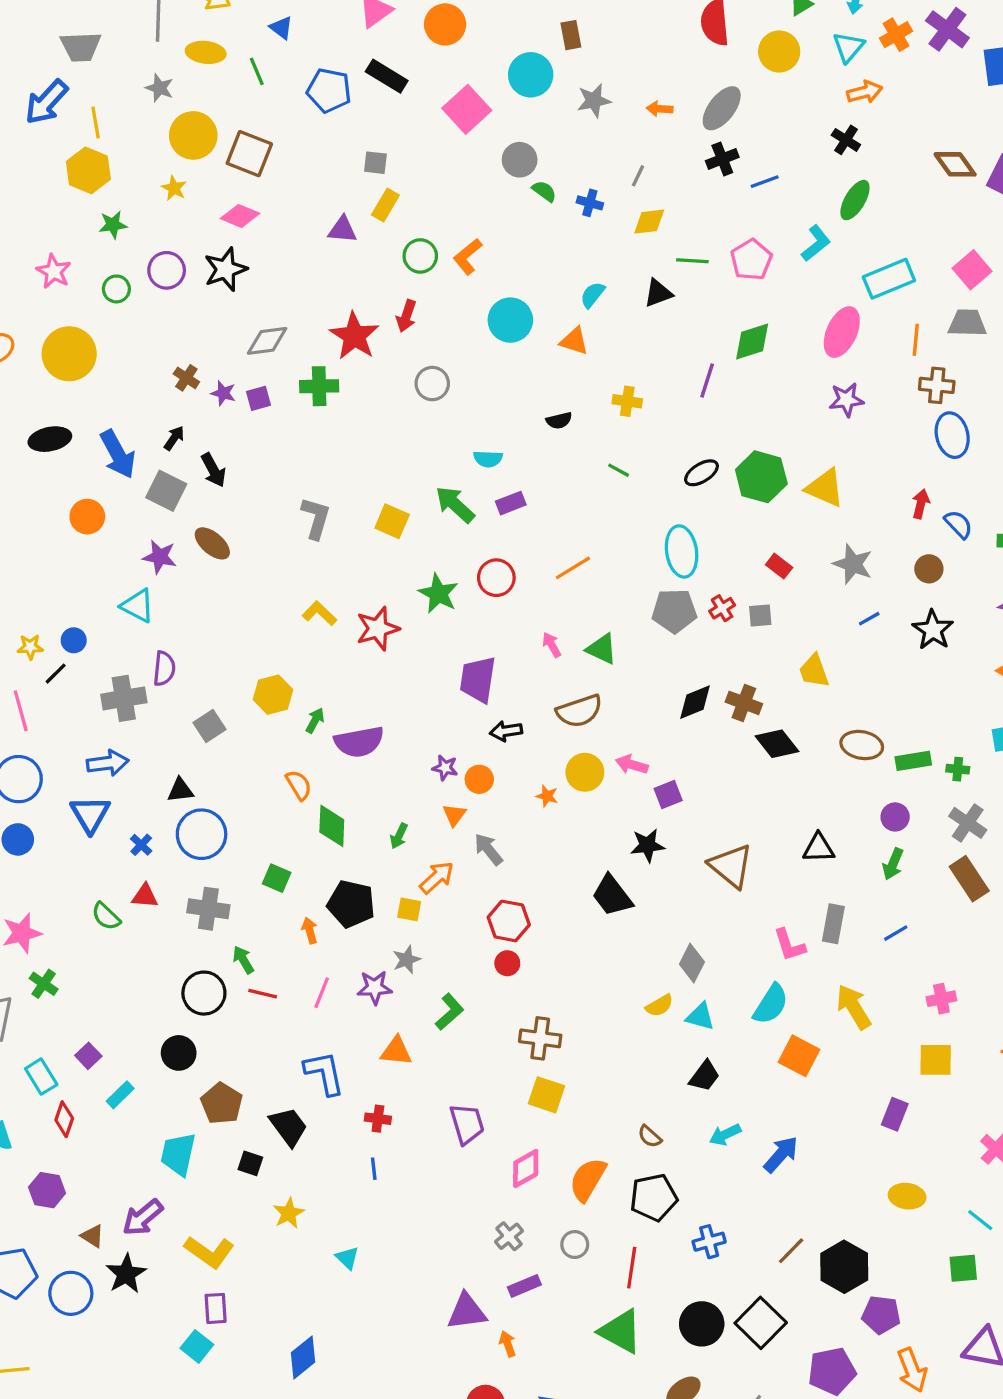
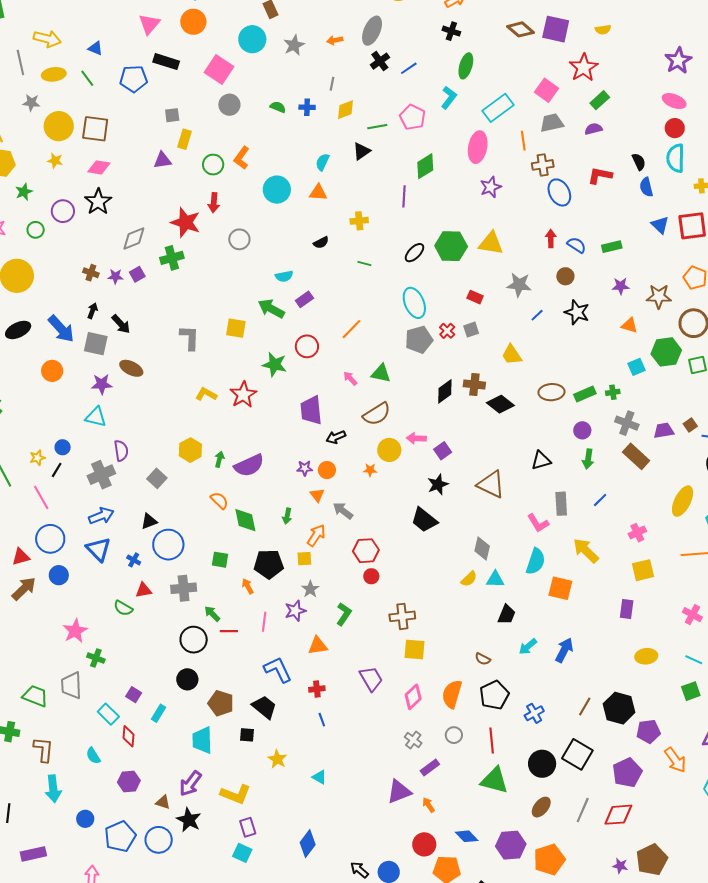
gray circle: (520, 160) -> (229, 105), moved

